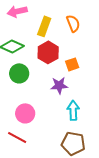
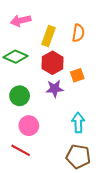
orange semicircle: (73, 23) -> (78, 33), turned 30
green circle: (19, 73) -> (20, 96), moved
purple star: (59, 85) -> (55, 89), moved

